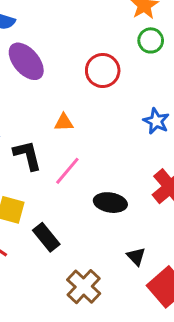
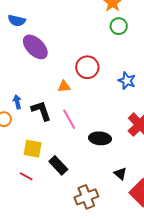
red circle: (103, 71) -> (87, 67), moved
pink line: (67, 171) -> (69, 119), turned -65
brown cross: (84, 287) -> (86, 197), turned 30

